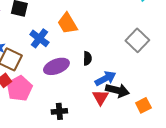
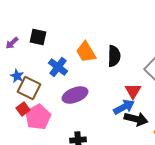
black semicircle: (87, 58) -> (114, 56), moved, size x1.5
red triangle: (100, 97) -> (133, 91), moved

